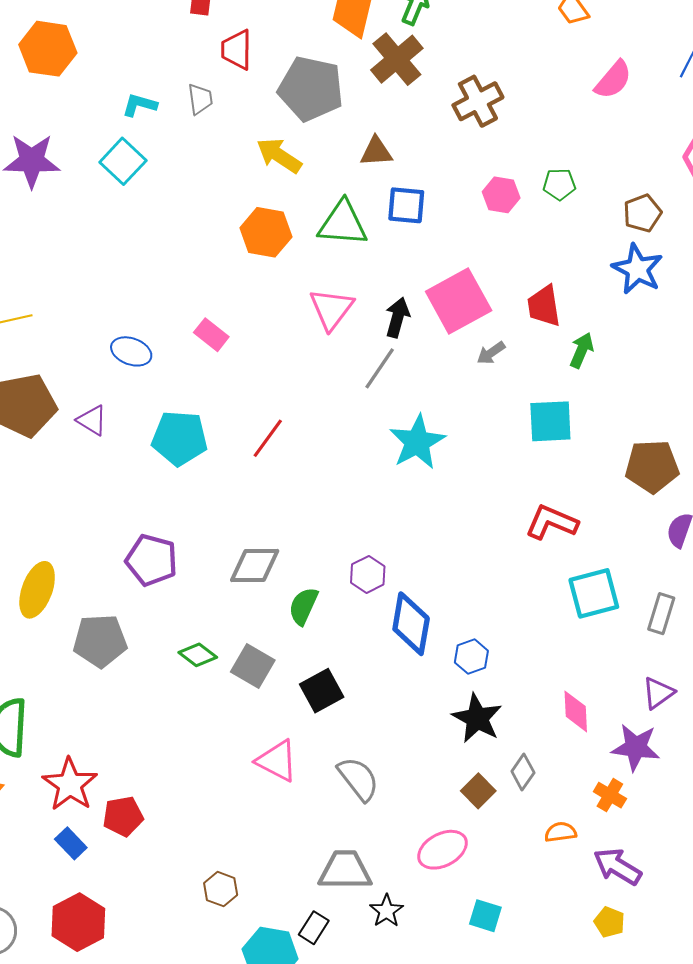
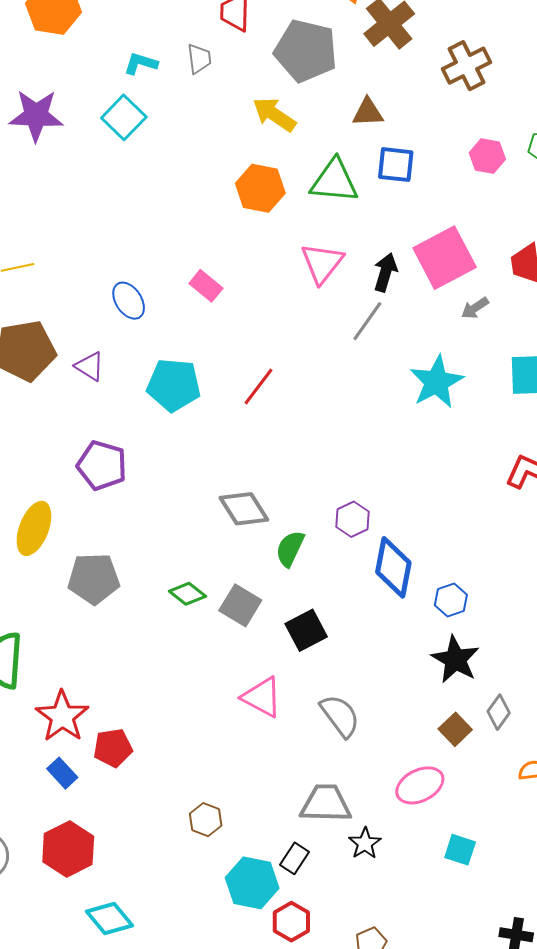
blue ellipse: (131, 351) -> (129, 301), turned 36
cyan star: (417, 442) -> (437, 382), moved
purple pentagon: (152, 560) -> (102, 465), moved
gray diamond: (255, 565) -> (244, 509), turned 57

